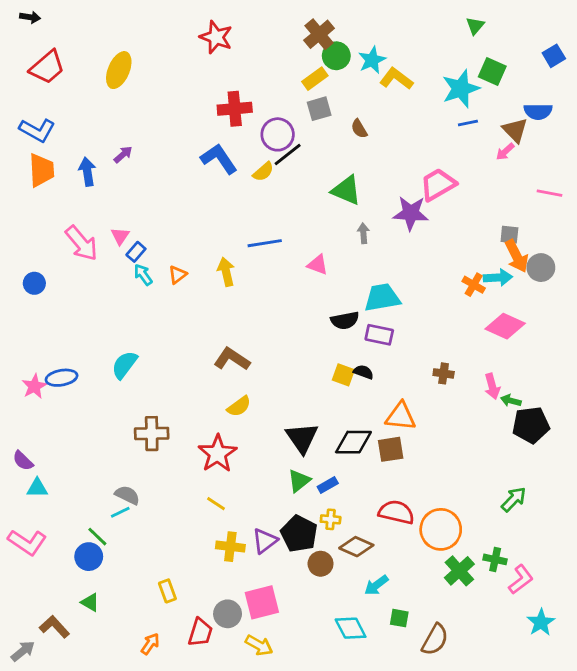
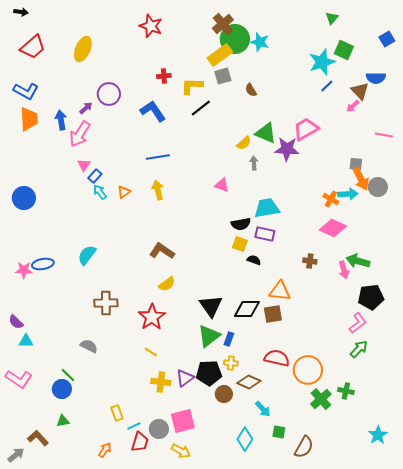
green circle: (336, 56) -> (235, 39), size x1.5
cyan star: (372, 60) -> (260, 42), turned -30
yellow rectangle: (315, 79) -> (220, 55), size x1.4
yellow L-shape: (396, 79) -> (192, 86), moved, turned -35
red cross: (235, 109) -> (164, 76), size x0.6
blue line: (468, 123) -> (327, 86), turned -32
purple circle: (278, 134) -> (109, 94), moved
yellow semicircle: (263, 172) -> (244, 143), moved
green triangle: (346, 190) -> (266, 133), moved
pink arrow: (82, 243) -> (80, 134), moved, turned 72
blue line: (265, 243) -> (158, 157), moved
blue circle: (34, 283) -> (24, 198), size x1.5
pink diamond: (505, 326) -> (333, 228), moved
yellow square: (343, 375) -> (240, 244), moved
pink star: (34, 386) -> (24, 270), turned 30
green arrow: (511, 401) -> (358, 261), moved, size x1.6
green triangle: (299, 481) -> (209, 336), size x1.4
blue rectangle: (328, 485) -> (229, 339), turned -40
cyan line: (120, 512) -> (134, 426), moved
black pentagon: (299, 534) -> (209, 373), turned -30
pink L-shape: (521, 579) -> (358, 323), moved
cyan arrow: (376, 585) -> (263, 409), turned -96
green triangle: (90, 602) -> (63, 421), turned -40
cyan diamond: (351, 628) -> (245, 439), turned 60

